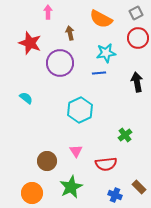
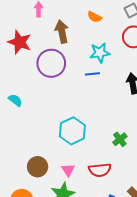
orange semicircle: (101, 19) -> (95, 17), size x0.6
brown arrow: (70, 33) -> (62, 32), size x1.5
cyan hexagon: (80, 110) -> (72, 131), moved
pink triangle: (76, 151) -> (68, 170), moved

